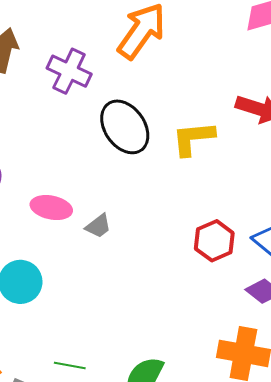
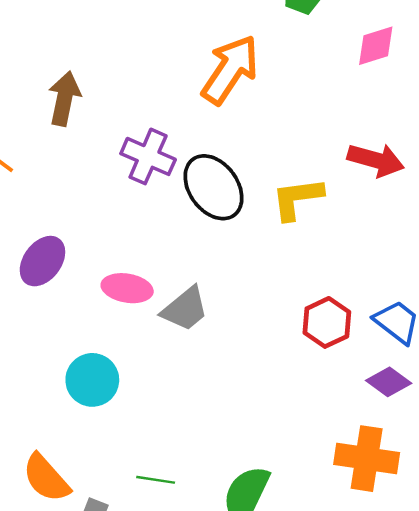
purple cross: (69, 71) -> (148, 156), moved
gray trapezoid: (98, 226) -> (185, 309), size x1.5

